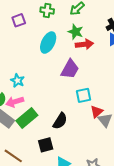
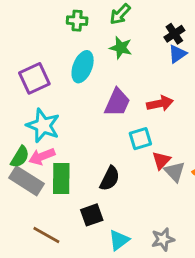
purple square: (19, 20) -> (34, 78), moved, size x1.5
red arrow: (84, 44) -> (160, 103), moved
cyan star: (17, 81) -> (43, 125), size x1.6
green rectangle: (27, 118) -> (61, 178), turned -45

